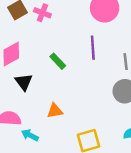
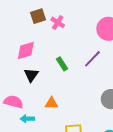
purple line: (93, 48) -> (92, 59), turned 36
cyan arrow: (30, 135) -> (27, 119), turned -40

